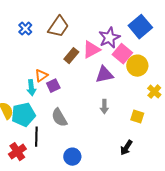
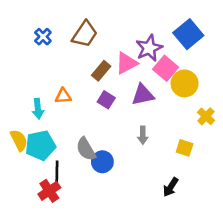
orange triangle: (41, 76) -> (63, 96), turned 32
purple square: (53, 86) -> (106, 100), moved, turned -32
cyan arrow: (31, 88) -> (38, 109), moved
red cross: (17, 152) -> (49, 191), moved
blue circle: (72, 157) -> (102, 162), moved

